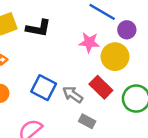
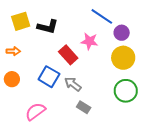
yellow circle: (115, 57) -> (123, 58), moved
red rectangle: (101, 87) -> (68, 55), moved

